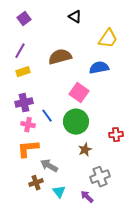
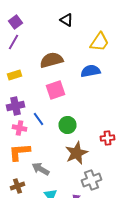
purple line: (20, 51) -> (14, 42), moved
pink square: (79, 93) -> (56, 90), moved, turned 36
green circle: (76, 122) -> (68, 125), size x0.7
brown star: (85, 150) -> (76, 153), size x1.6
brown cross: (36, 183) -> (18, 186), moved

